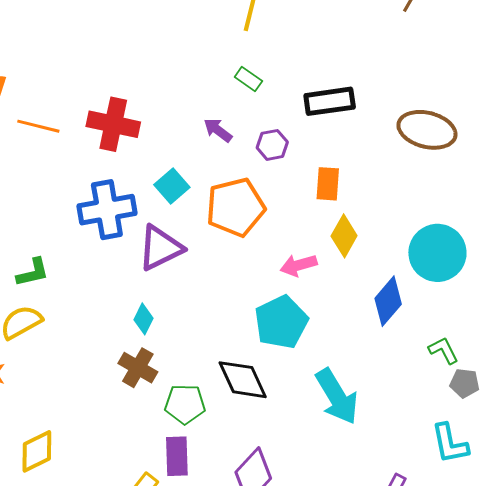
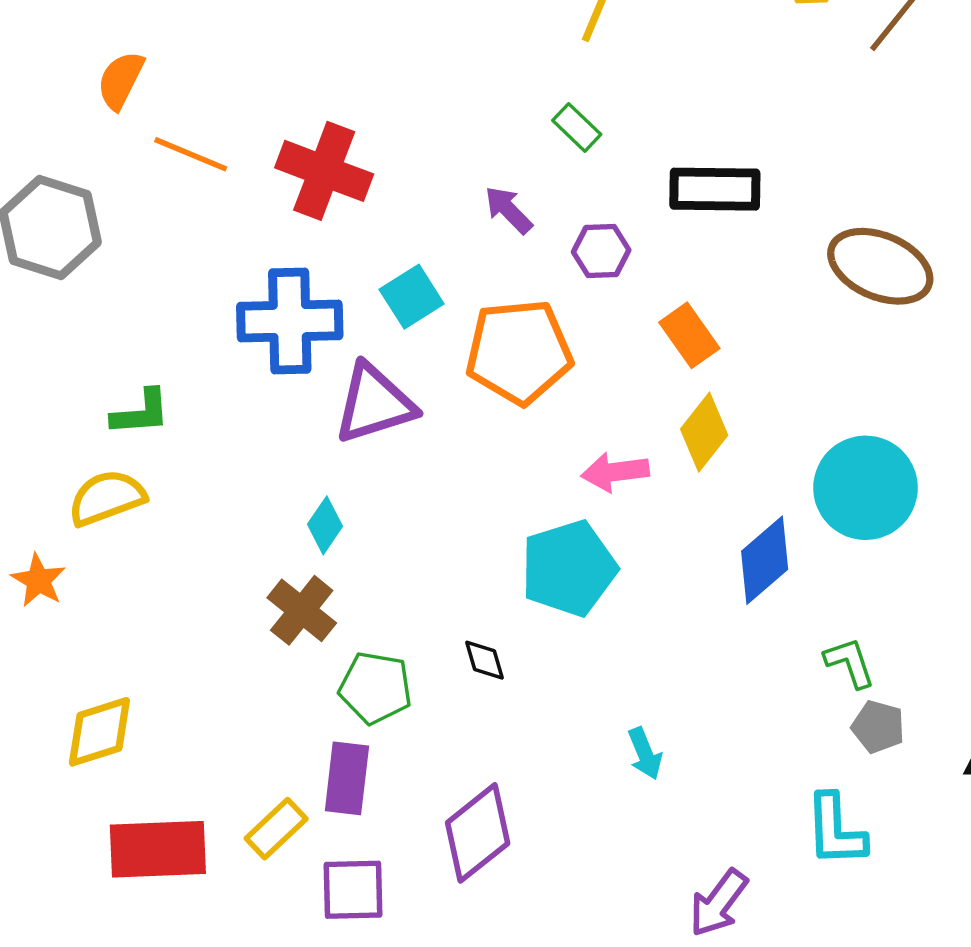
orange rectangle: (328, 184) -> (689, 335), turned -48
black diamond: (243, 380) -> (485, 660), size x0.5
cyan arrow: (337, 397) -> (645, 754), moved, size x0.5

